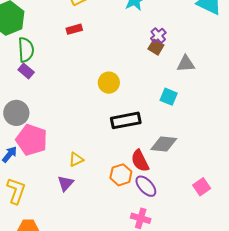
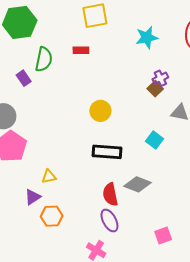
green semicircle: (26, 50) -> (44, 59), moved
orange hexagon: (121, 175) -> (52, 216), moved

